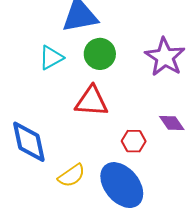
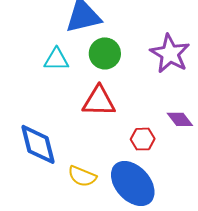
cyan triangle: (51, 58) -> (56, 59), turned 32
yellow semicircle: (72, 176) -> (82, 176), turned 60

